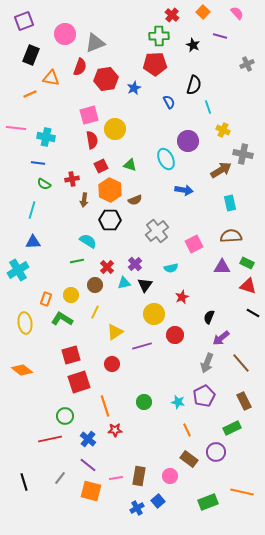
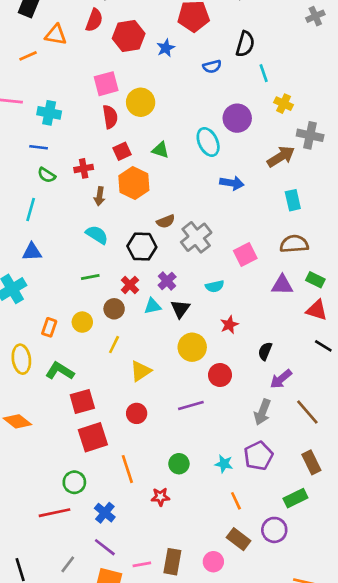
blue semicircle: (169, 102) -> (212, 66), turned 104
brown semicircle: (135, 200) -> (166, 221), moved
black hexagon: (110, 220) -> (142, 247), moved
cyan semicircle: (88, 241) -> (97, 235), moved
green L-shape: (62, 319) -> (60, 371), moved
purple line: (142, 346) -> (191, 405), moved
red star: (115, 430) -> (160, 497), moved

